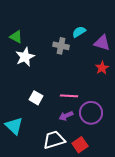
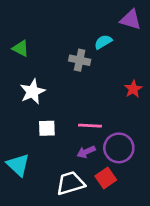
purple triangle: (102, 43) -> (131, 20), moved
white star: (25, 57) -> (32, 92), moved
white square: (36, 98) -> (47, 128), turned -32
red square: (80, 145) -> (106, 178), moved

